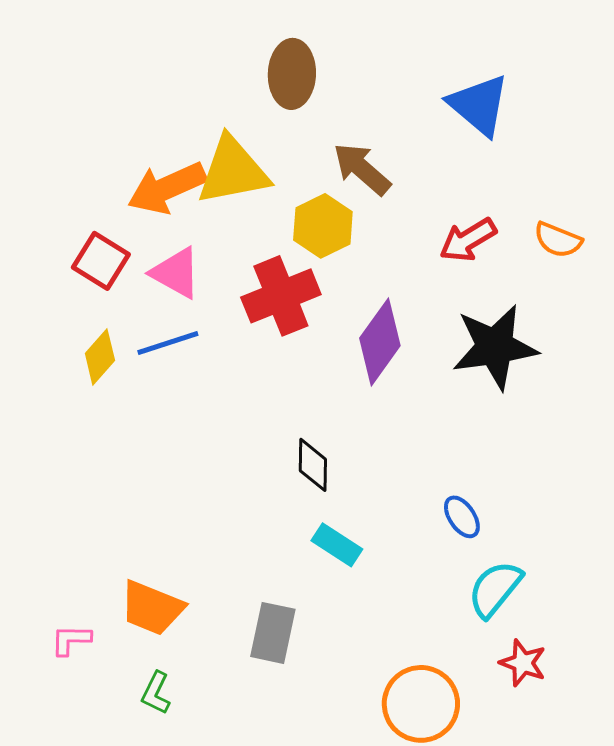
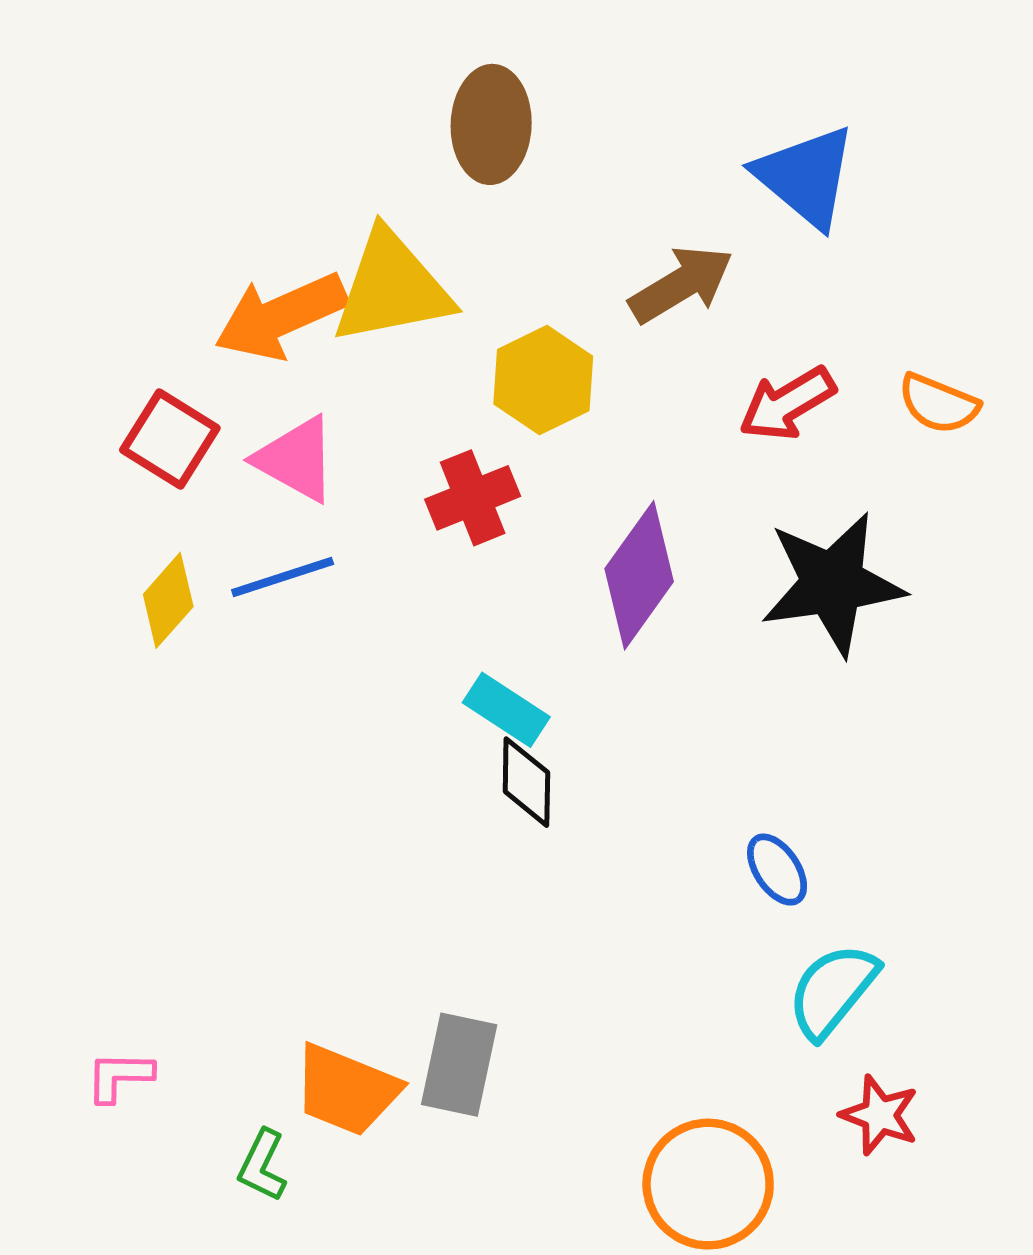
brown arrow: (362, 169) -> (681, 284), moved, turned 108
red cross: (281, 296) -> (473, 498), size x0.7
cyan rectangle: (337, 545) -> (506, 710), moved
orange trapezoid: (152, 608) -> (346, 1090), moved

